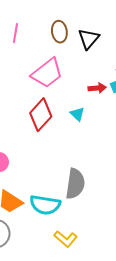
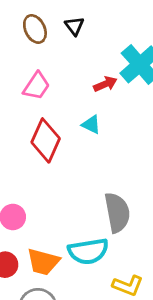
black triangle: (89, 39) -> (74, 26), size x0.7
pink trapezoid: (47, 73) -> (36, 86), size x0.7

